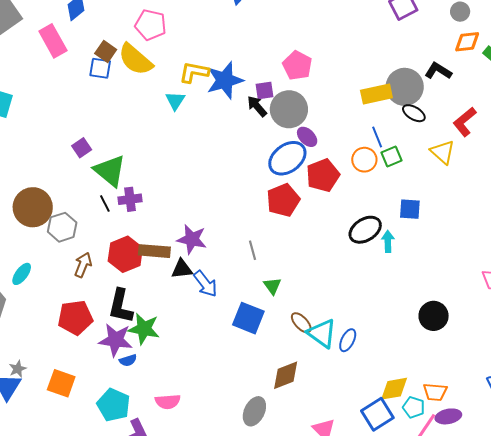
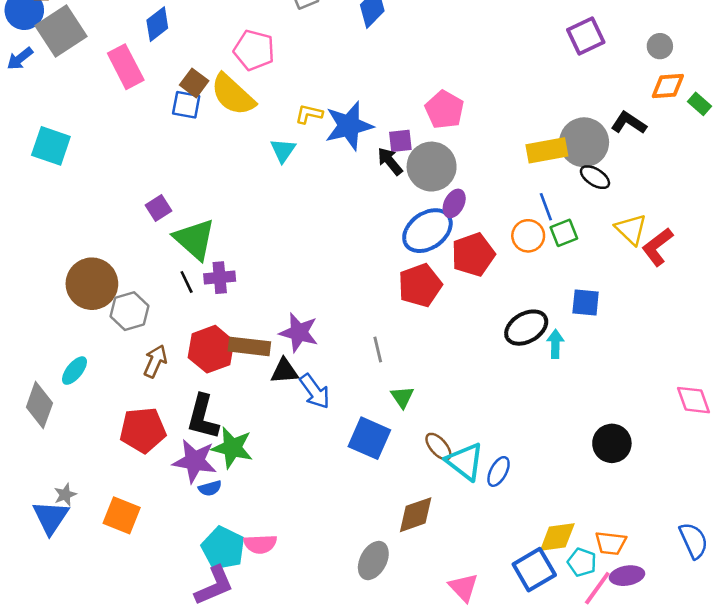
yellow L-shape: (194, 72) -> (309, 114), size x0.7
red L-shape: (465, 122) -> (657, 247), moved
purple ellipse: (307, 137) -> (454, 203), turned 70
cyan pentagon: (114, 405) -> (223, 548), moved

